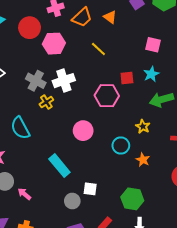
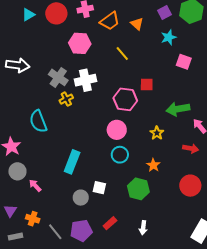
red circle: (30, 28) -> (56, 13), moved
pink square: (153, 45) -> (184, 62), moved
cyan star: (151, 74) -> (169, 37), moved
pink circle: (83, 131) -> (117, 130), moved
cyan circle: (121, 146) -> (120, 155), moved
cyan rectangle: (59, 166) -> (72, 162), turned 55
green hexagon: (132, 199) -> (138, 189), moved

